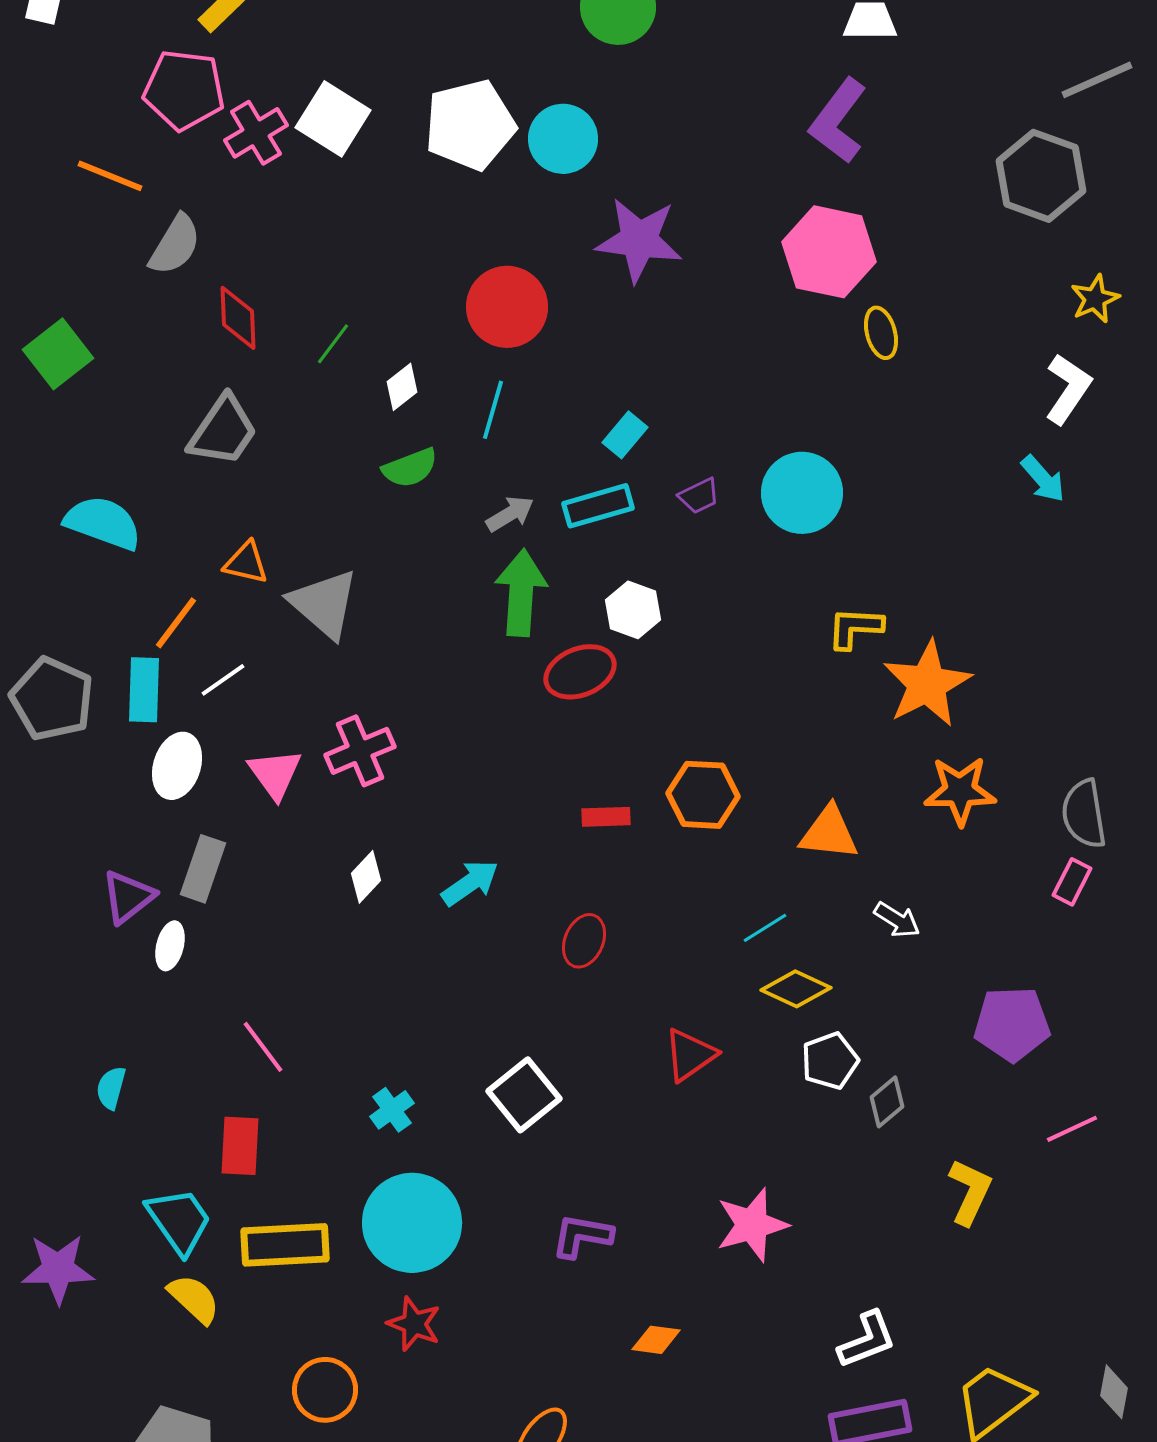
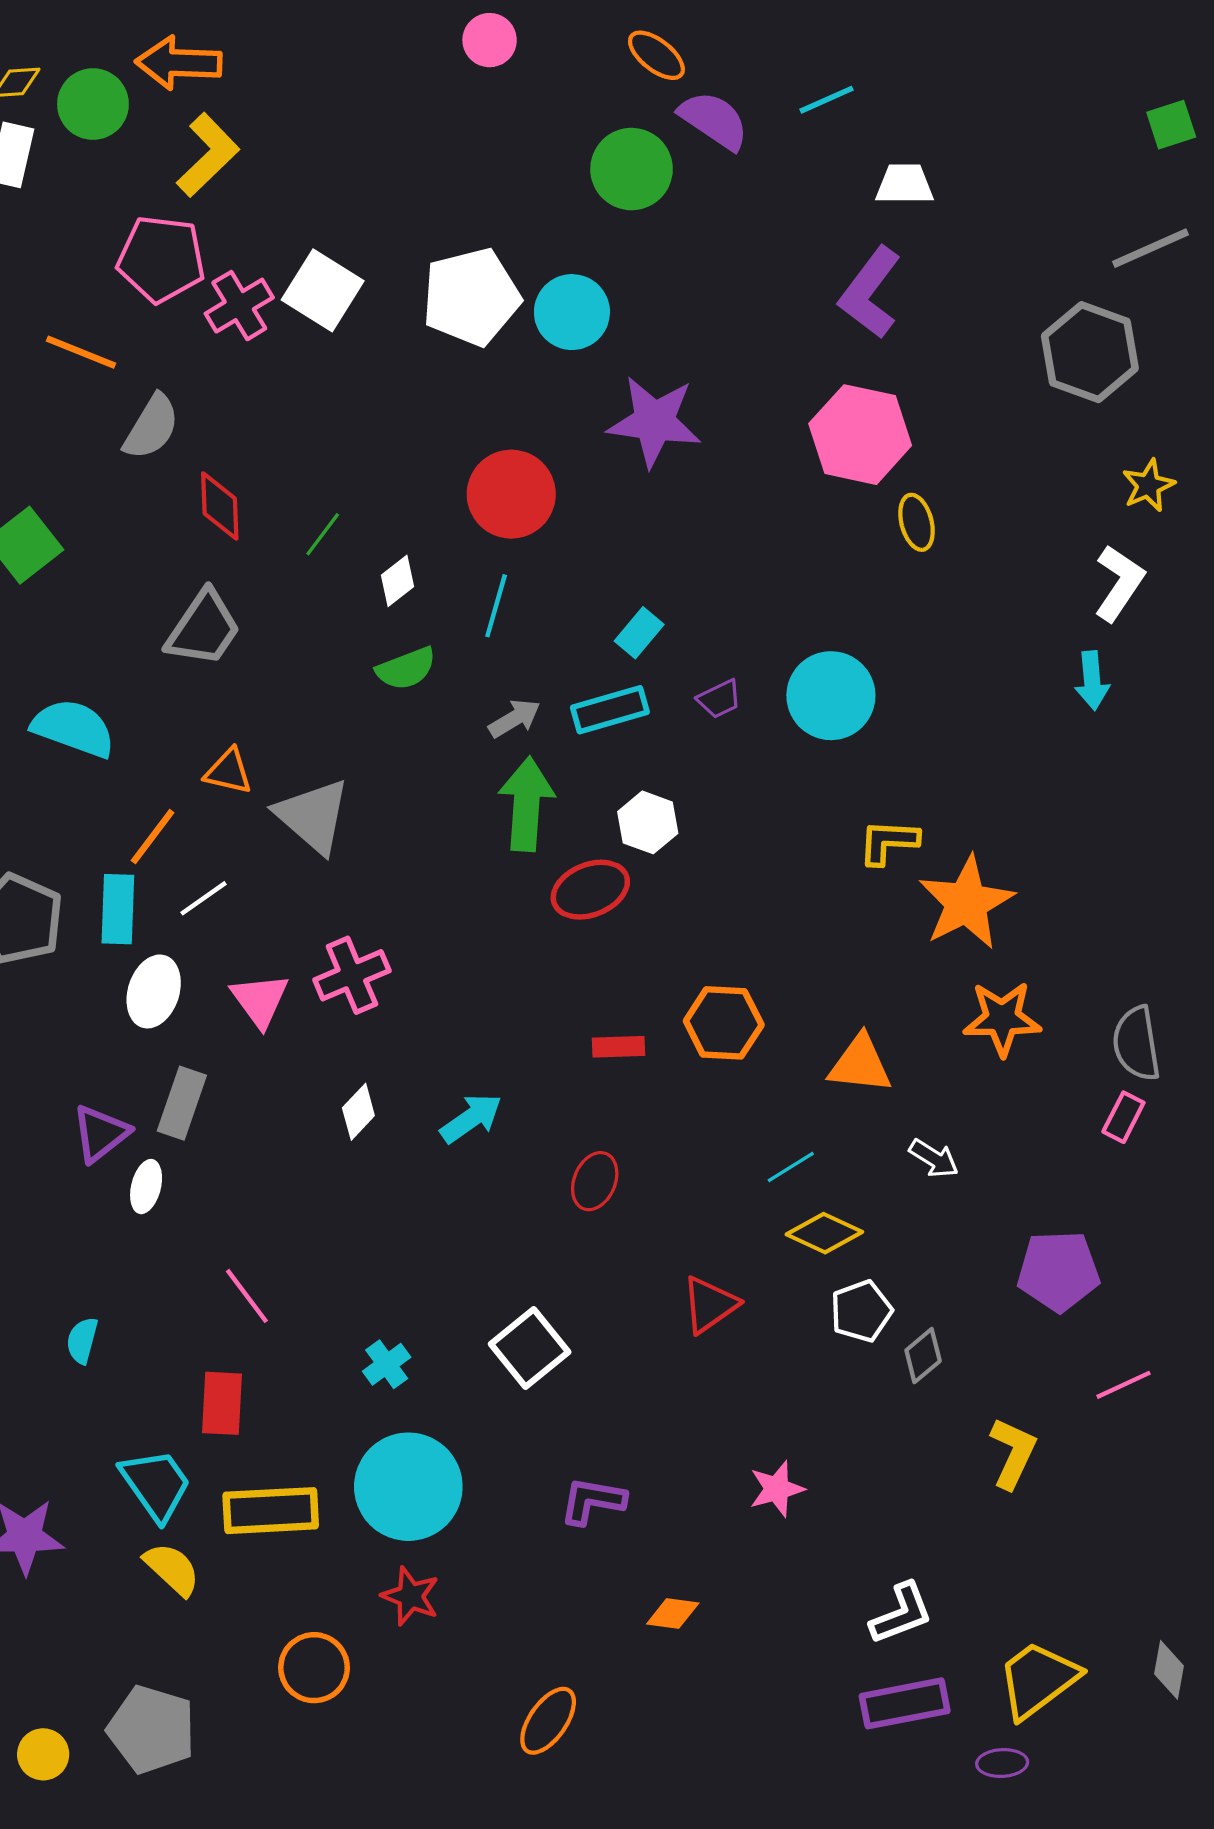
cyan arrow: (1043, 479) -> (1092, 680), turned 36
pink star: (752, 1225) -> (777, 1489), size x0.7

